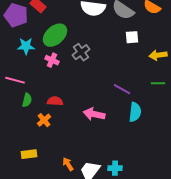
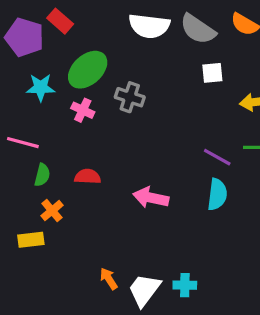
gray cross: (81, 52) -> (130, 97), turned -36
purple line: (122, 89) -> (217, 157), moved
orange cross: (44, 120) -> (52, 211), moved
yellow rectangle: (29, 154) -> (31, 240), moved

